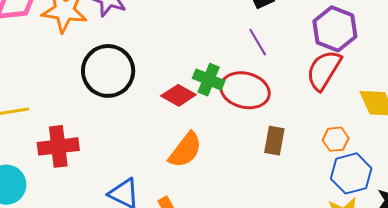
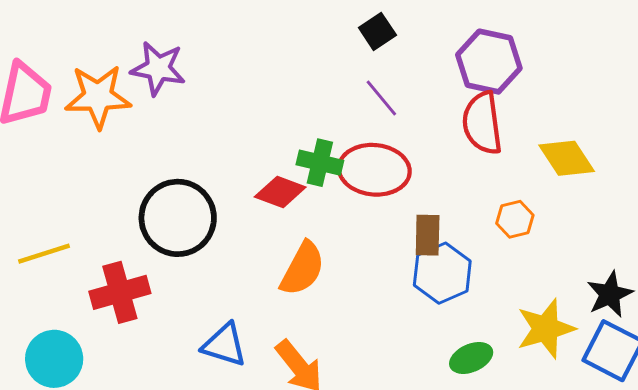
red semicircle: (324, 70) -> (482, 123), turned -30
black circle: (108, 71) -> (178, 218), moved
blue hexagon: (351, 173) -> (442, 273), moved

